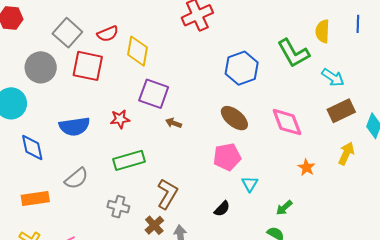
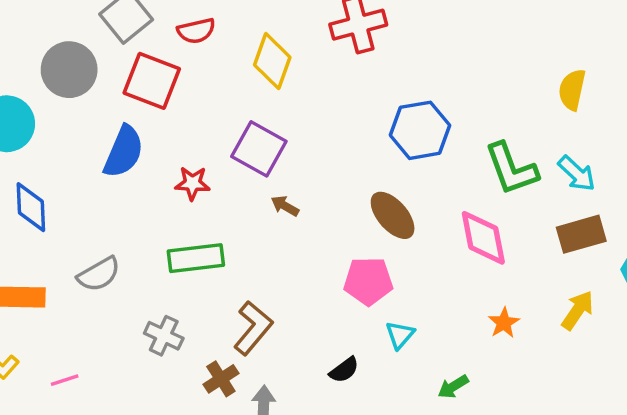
yellow diamond: (138, 51) -> (272, 61), moved
green L-shape: (293, 53) -> (511, 169), moved
blue semicircle: (74, 126) -> (124, 152), moved, turned -68

